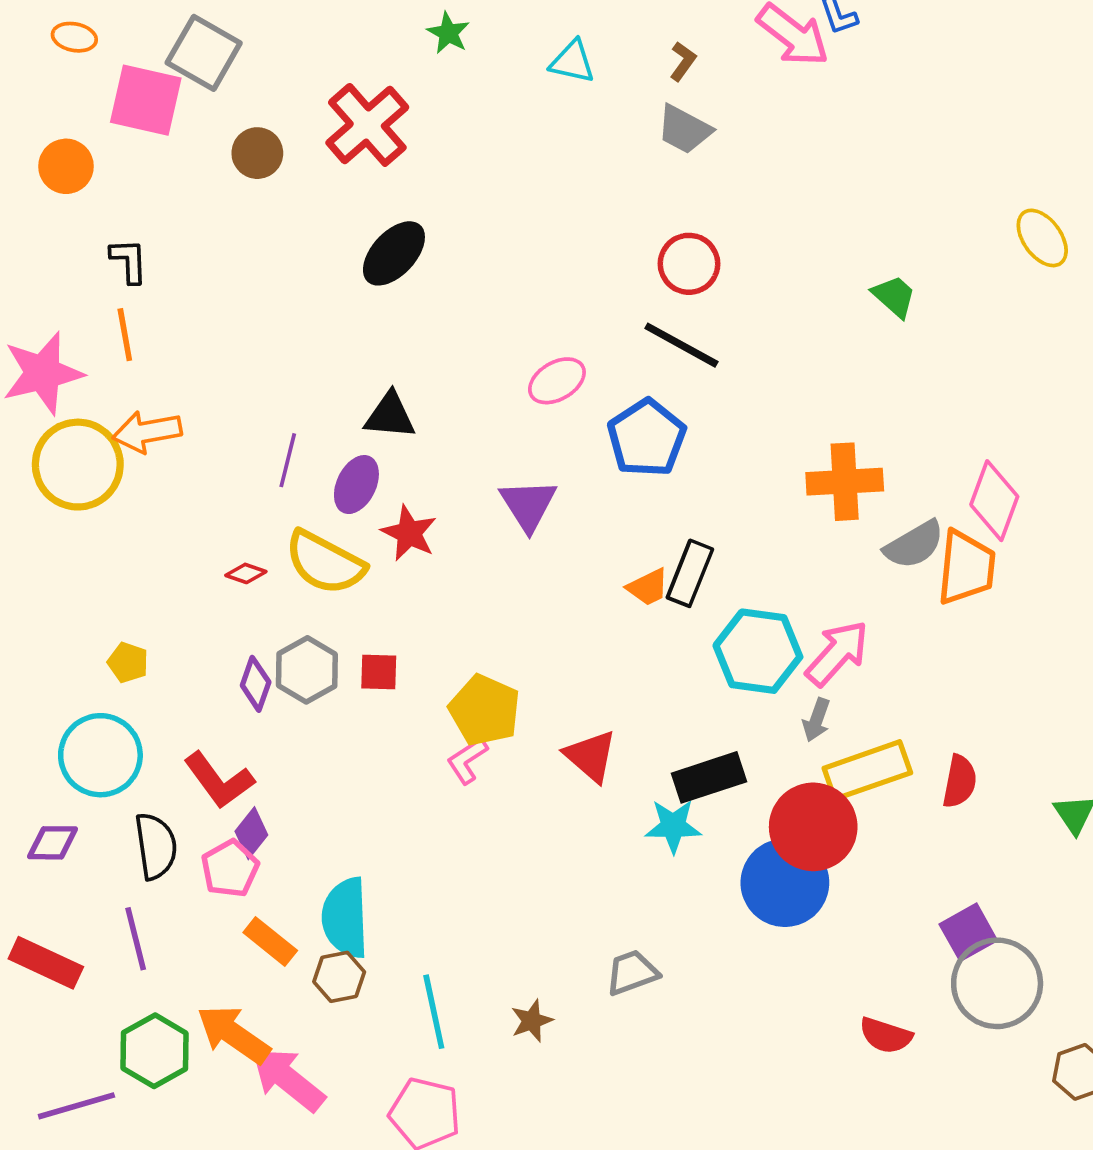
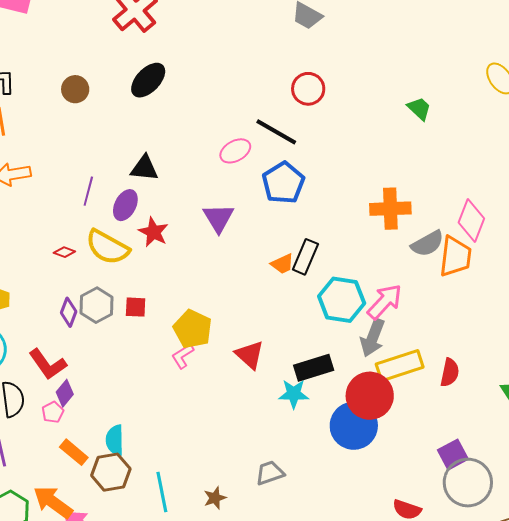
brown circle: (257, 153) -> (75, 89), moved
black line: (681, 345) -> (276, 132), moved
gray arrow: (816, 720) -> (373, 338), size x1.6
pink pentagon: (230, 869) -> (53, 412), size x0.7
cyan semicircle: (345, 918) -> (115, 440), size x0.7
brown hexagon: (339, 977) -> (111, 472), size x1.4

